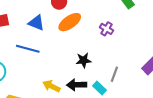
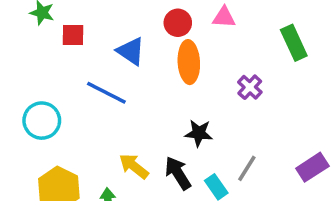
orange ellipse: (70, 22) -> (189, 62), turned -70
black arrow: (77, 85) -> (178, 173), turned 48

